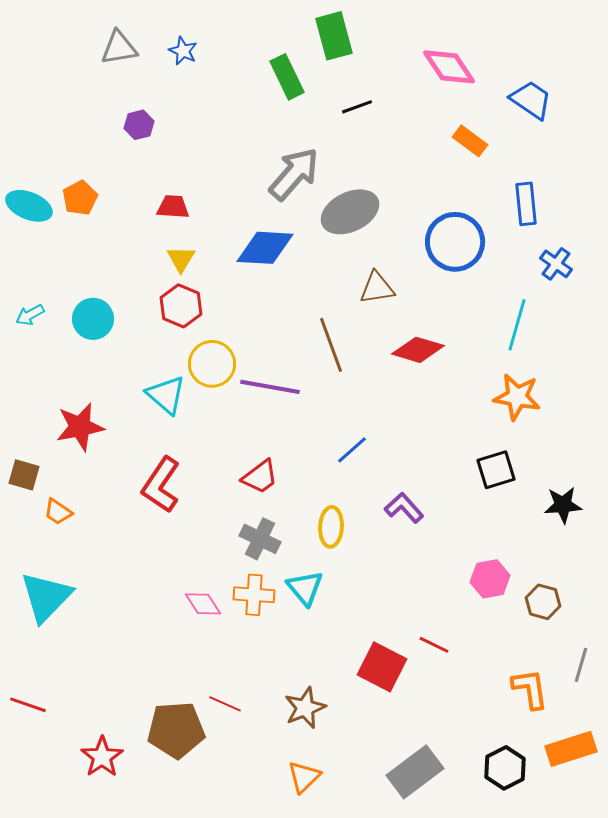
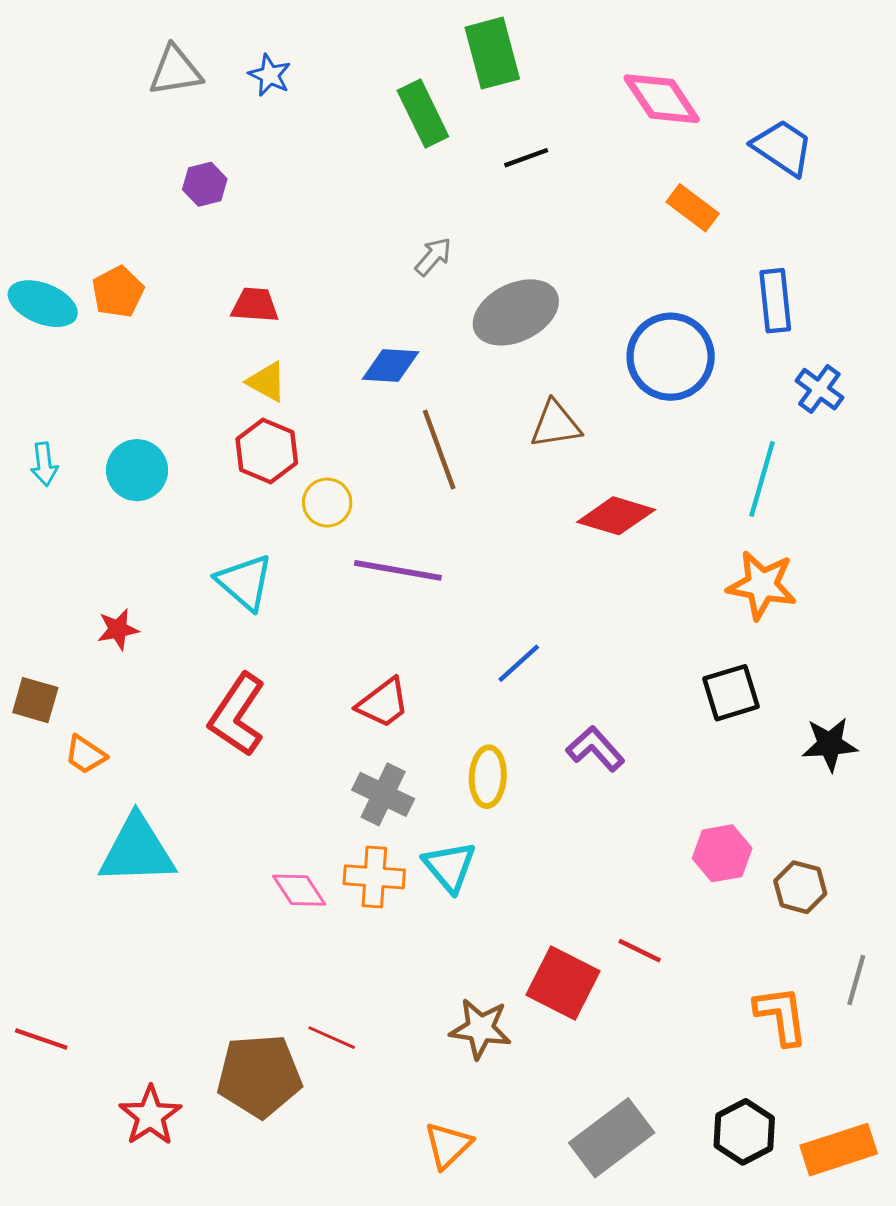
gray arrow: (294, 174) -> (433, 256), size x0.5
blue diamond: (265, 248) -> (391, 365), size x0.7
yellow triangle: (181, 259) -> (267, 382), turned -32
cyan arrow: (30, 315) -> (44, 464), turned -68
brown line: (331, 345) -> (439, 450), moved
yellow circle: (212, 364) -> (327, 503), moved, size x0.7
red star: (80, 427) -> (118, 629), size x0.6
cyan triangle: (46, 597) -> (137, 850), moved, turned 44
brown star: (305, 708) -> (480, 1029), moved, turned 30
orange rectangle: (571, 749) -> (839, 1150), moved

